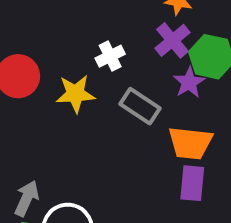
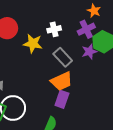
orange trapezoid: (190, 143) -> (62, 81), moved, turned -45
purple rectangle: (192, 183) -> (62, 99), moved

